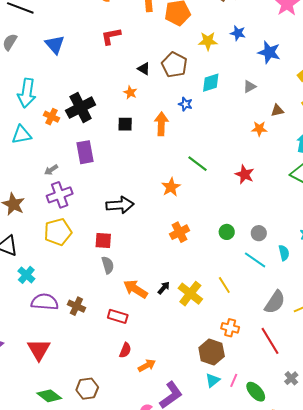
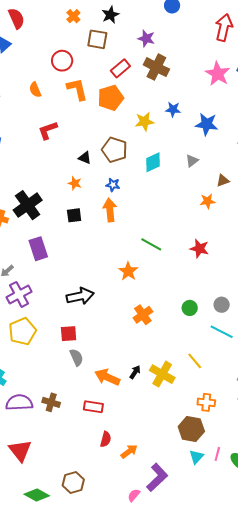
blue star: (185, 104) -> (113, 185), moved

